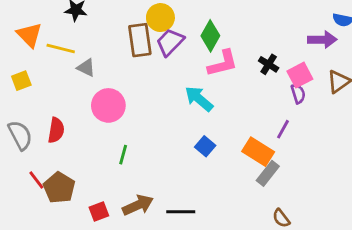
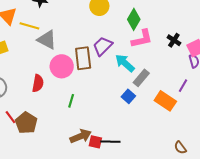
brown rectangle: (140, 40) -> (83, 58), moved
purple trapezoid: (170, 42) -> (103, 46), moved
gray triangle: (86, 68) -> (47, 40), size x1.5
red semicircle: (56, 130) -> (38, 83), moved
gray rectangle: (268, 173) -> (141, 78), moved
red square: (99, 212) -> (95, 142), moved, turned 32

